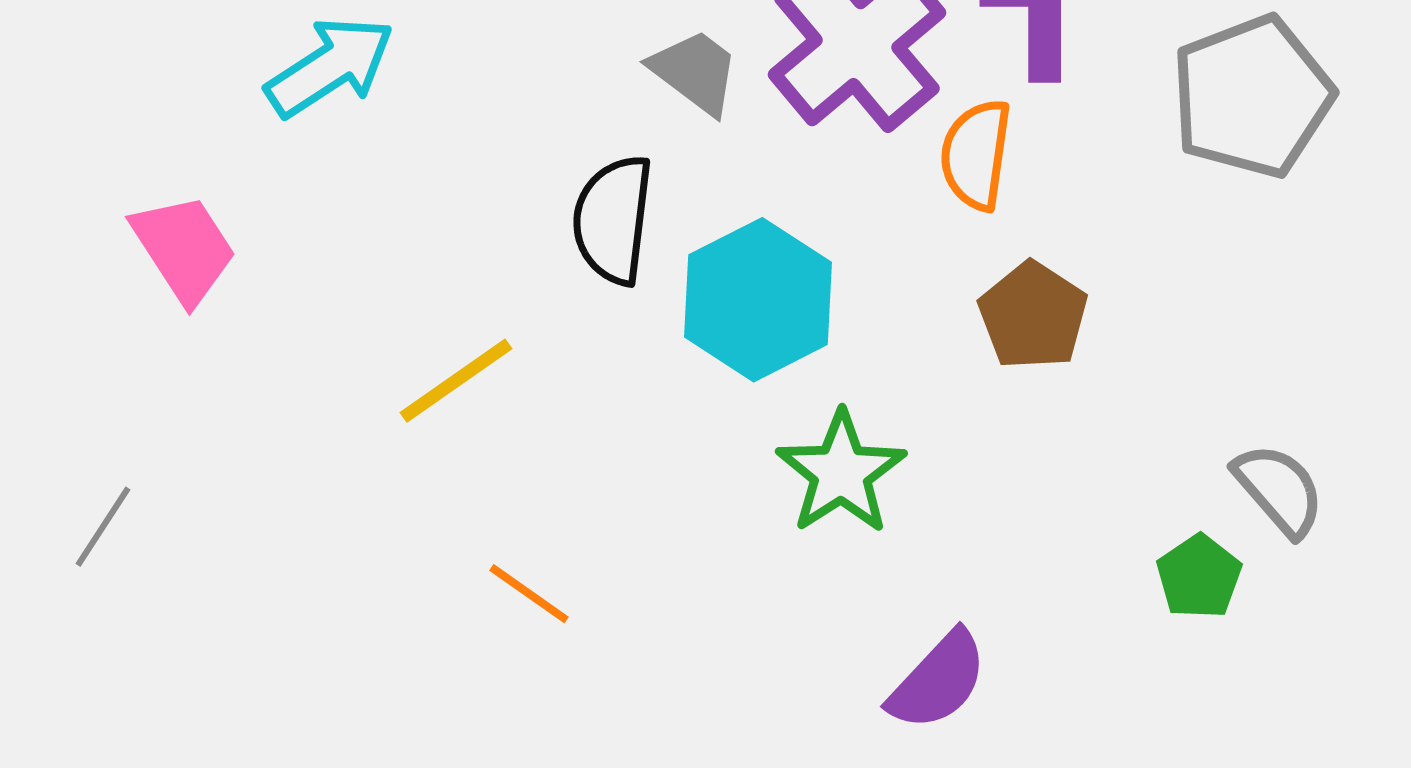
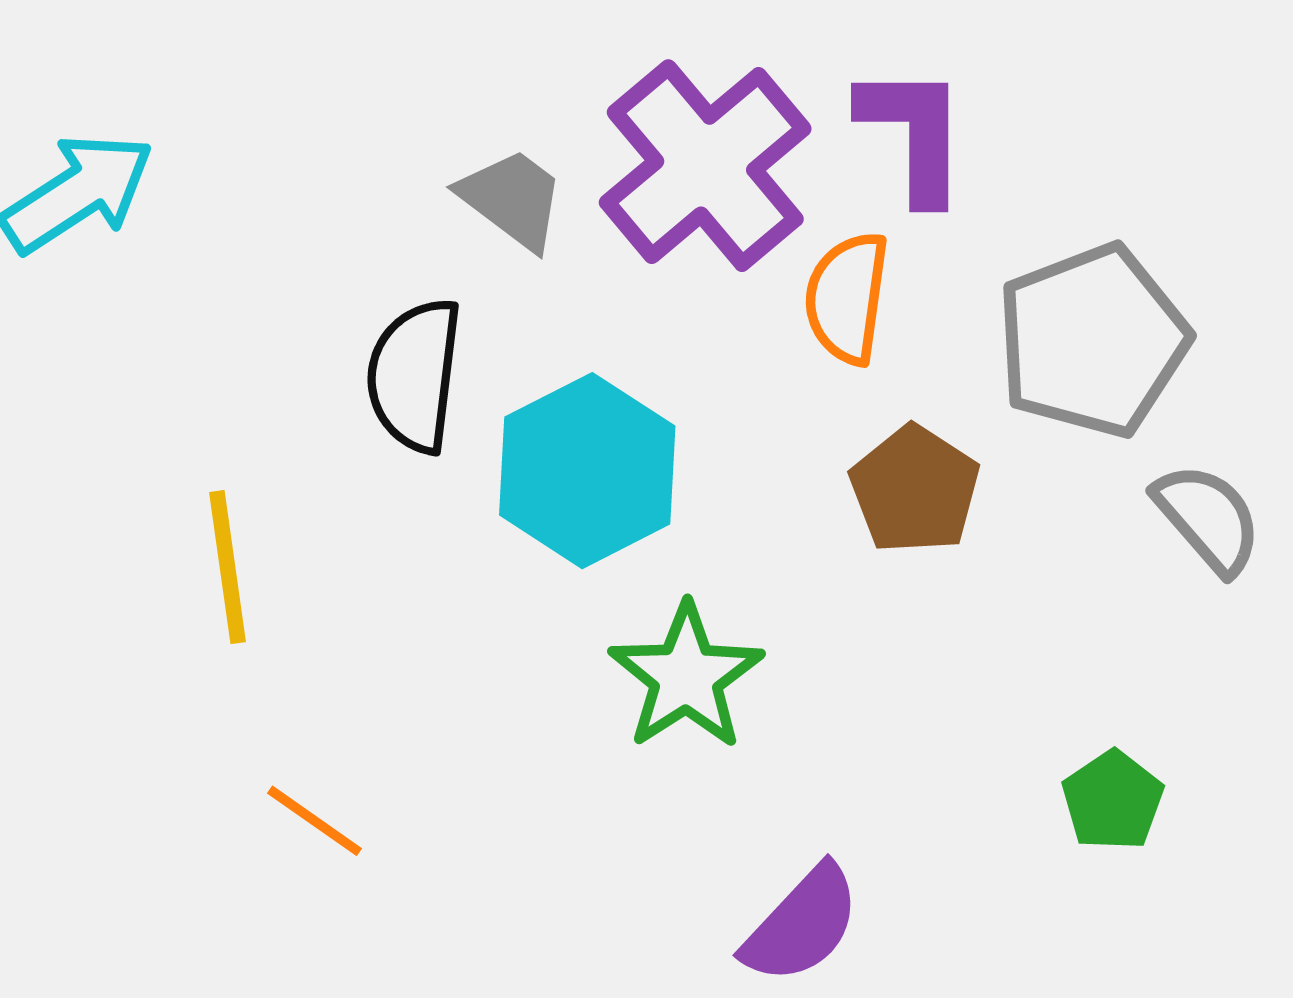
gray pentagon: (1252, 97) -> (1092, 341), moved
yellow line: (456, 381) -> (227, 567), turned -63
gray semicircle: (1279, 490) -> (1208, 518), moved

